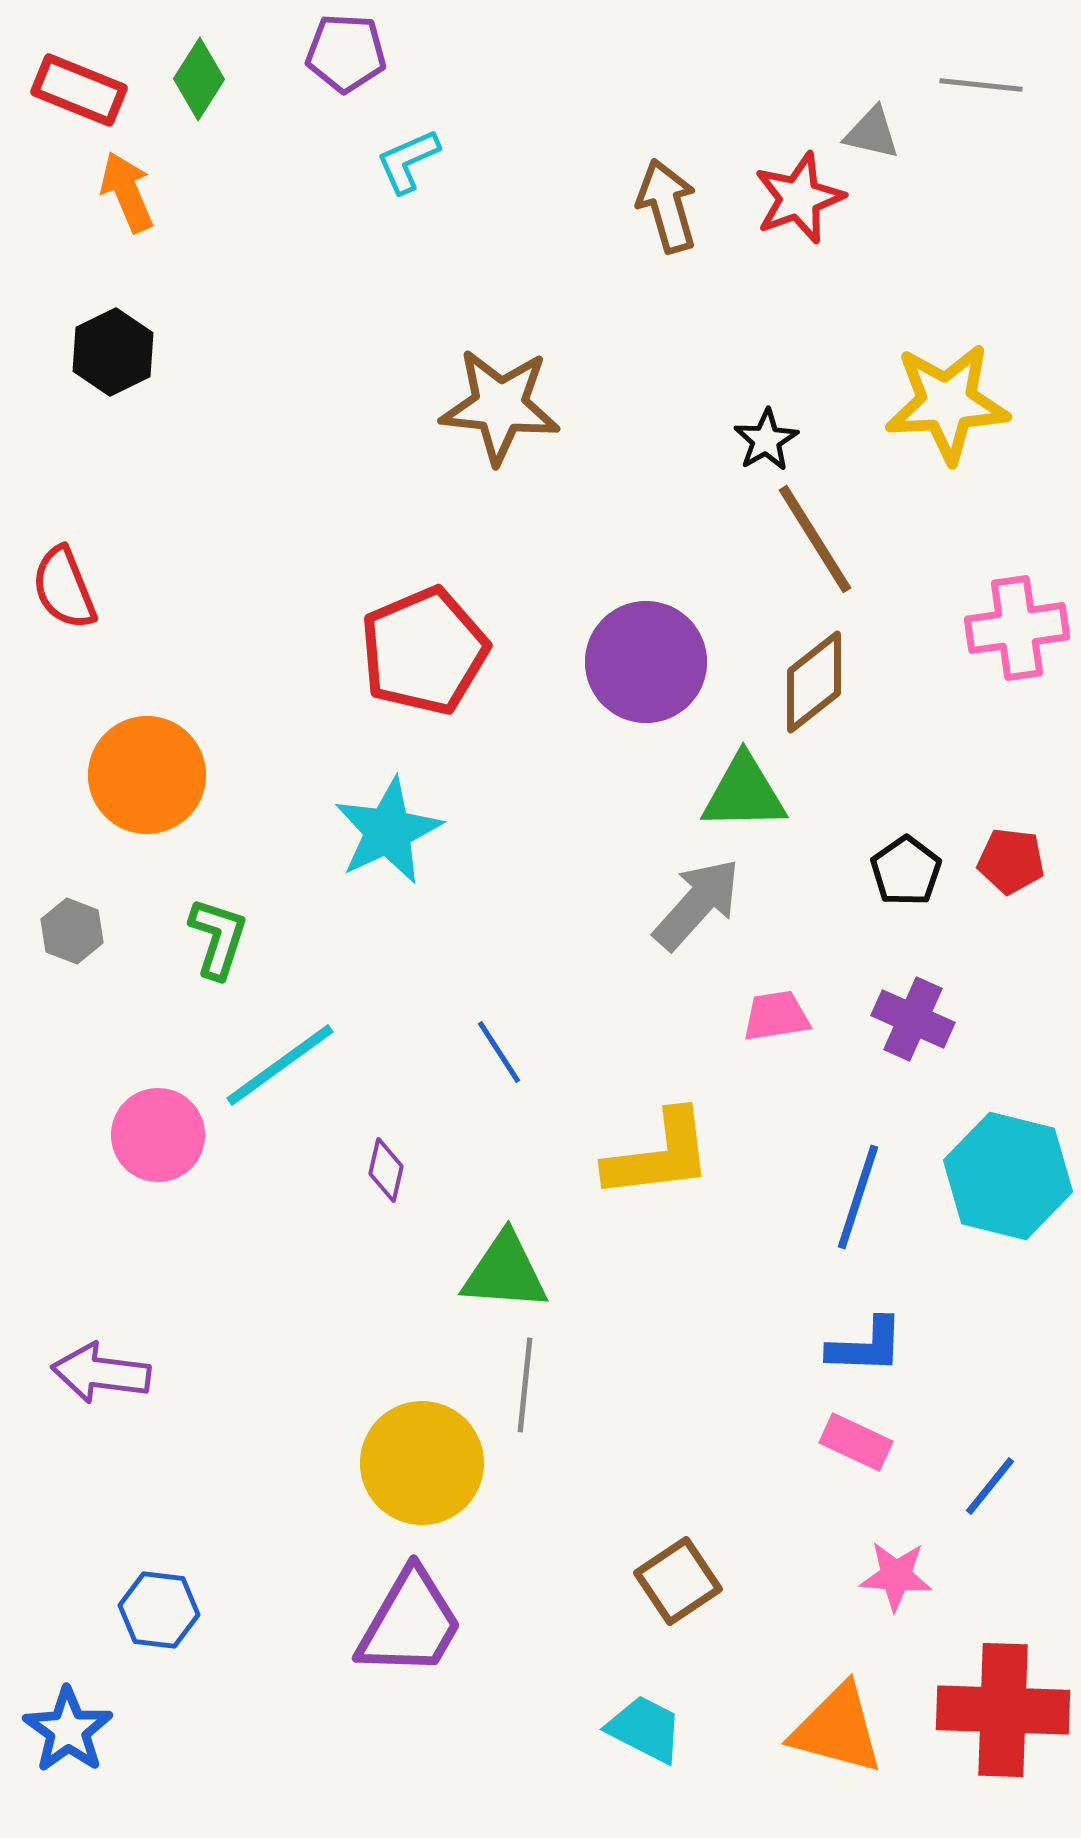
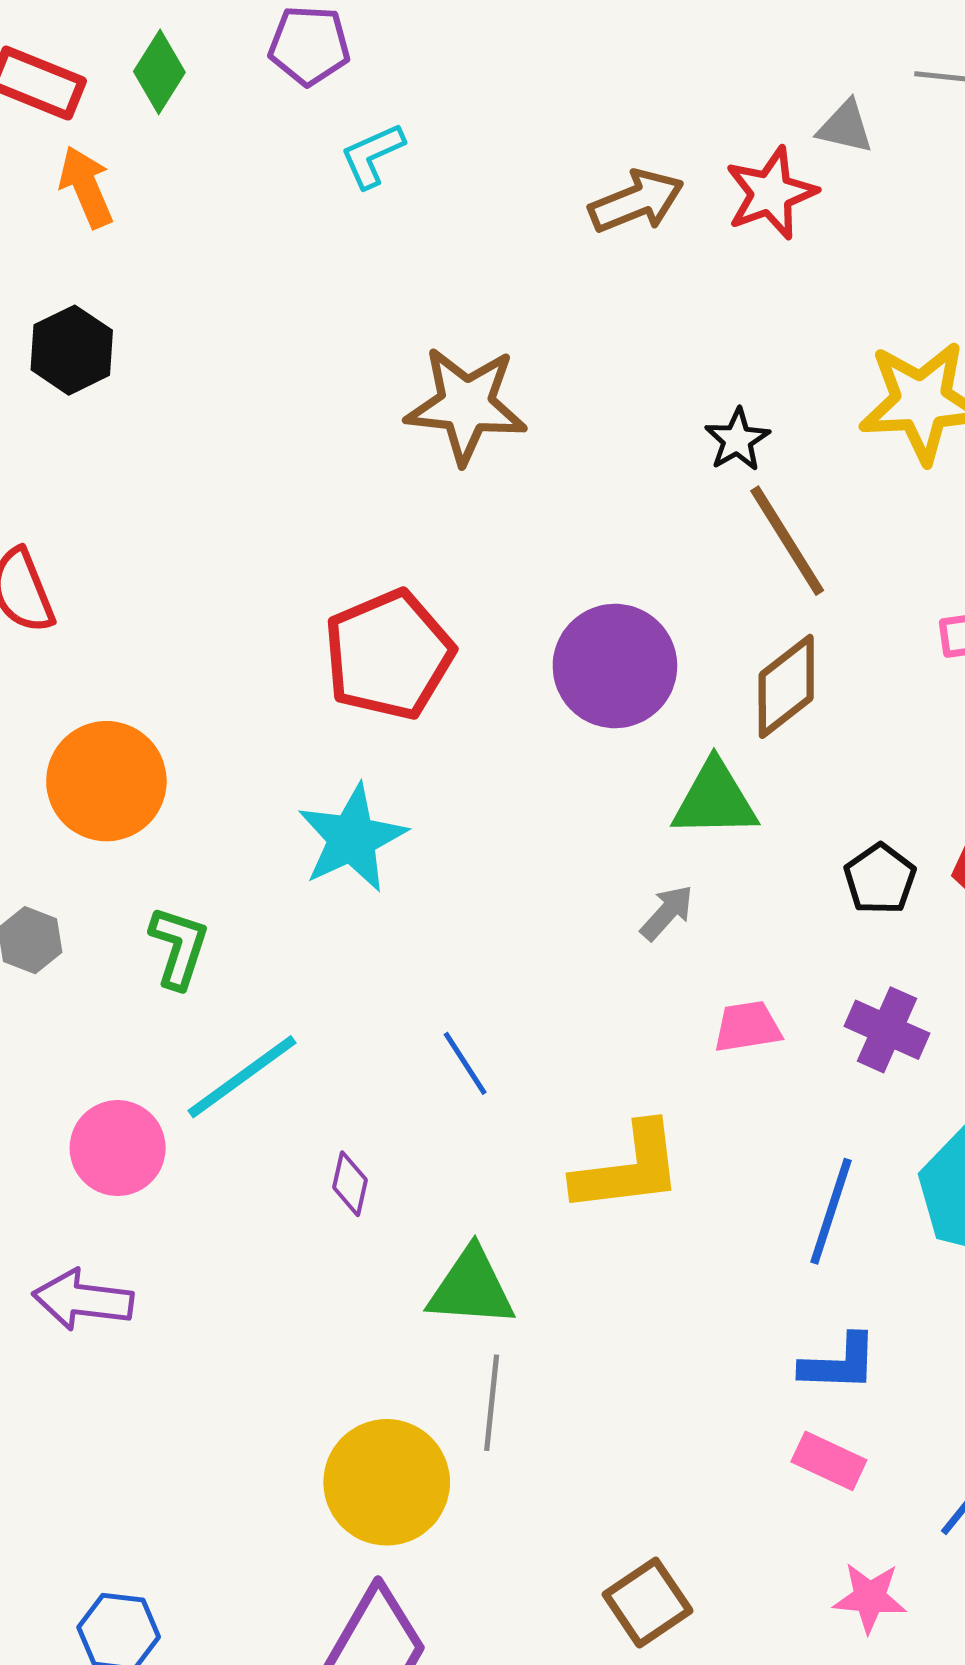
brown arrow: (667, 206) -> (636, 201), turned 84
gray arrow: (697, 904) -> (667, 913), size x0.6
purple arrow: (101, 1373) -> (83, 1300), moved

